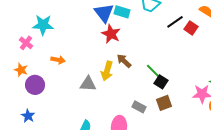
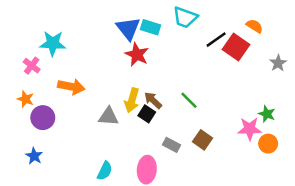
red square: (191, 28) -> (236, 47), size x1.5
orange arrow: (58, 60) -> (71, 87), size x1.5
brown arrow: (124, 61) -> (153, 100), moved
black square: (161, 82) -> (147, 114), moved
brown square: (164, 103) -> (203, 140), turned -35

